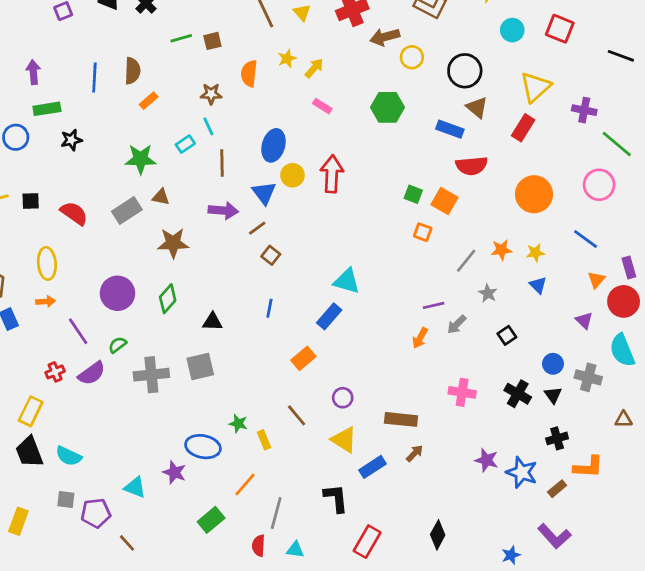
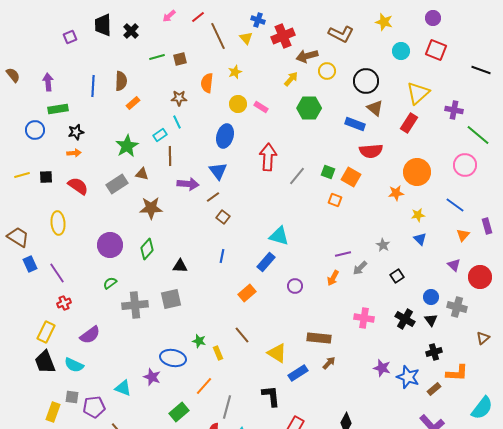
yellow arrow: (314, 68) -> (291, 79), moved
green star: (141, 159) -> (127, 146), turned -30
brown line: (222, 163) -> (170, 156), moved
yellow circle: (292, 175) -> (238, 104), moved
orange star: (501, 250) -> (396, 193), moved
gray line: (466, 261) -> (297, 176), moved
orange arrow: (46, 301) -> (74, 153), moved
red circle: (624, 301) -> (480, 277), moved
purple line: (78, 331) -> (57, 273), moved
cyan semicircle: (622, 350) -> (482, 408), moved, turned -120
purple semicircle: (92, 373) -> (90, 335), moved
purple circle: (343, 398) -> (295, 286), moved
brown triangle: (624, 419) -> (483, 338), turned -40
yellow rectangle: (18, 521) -> (53, 412), moved

